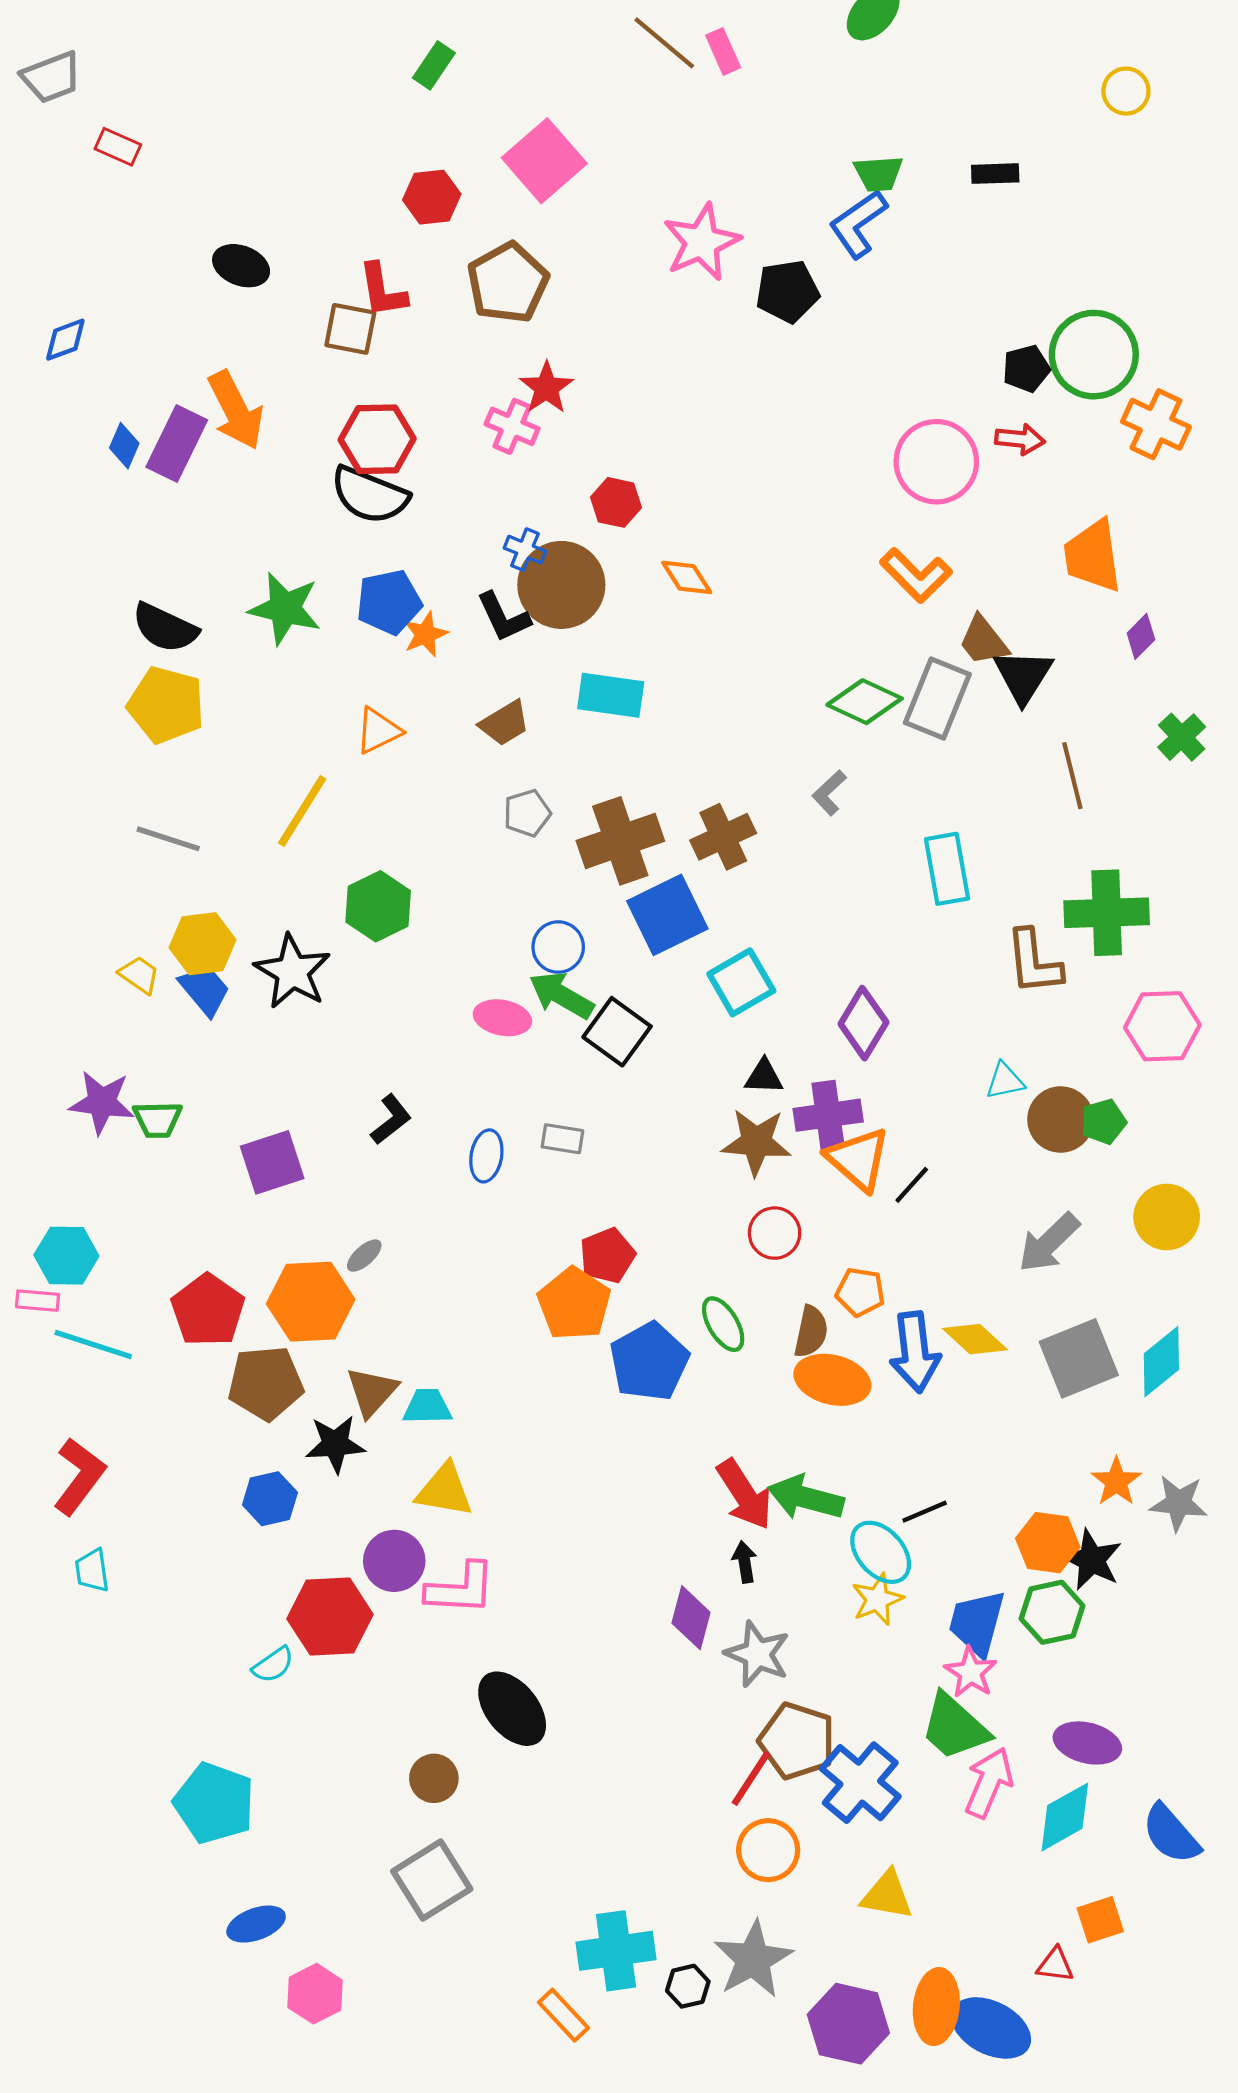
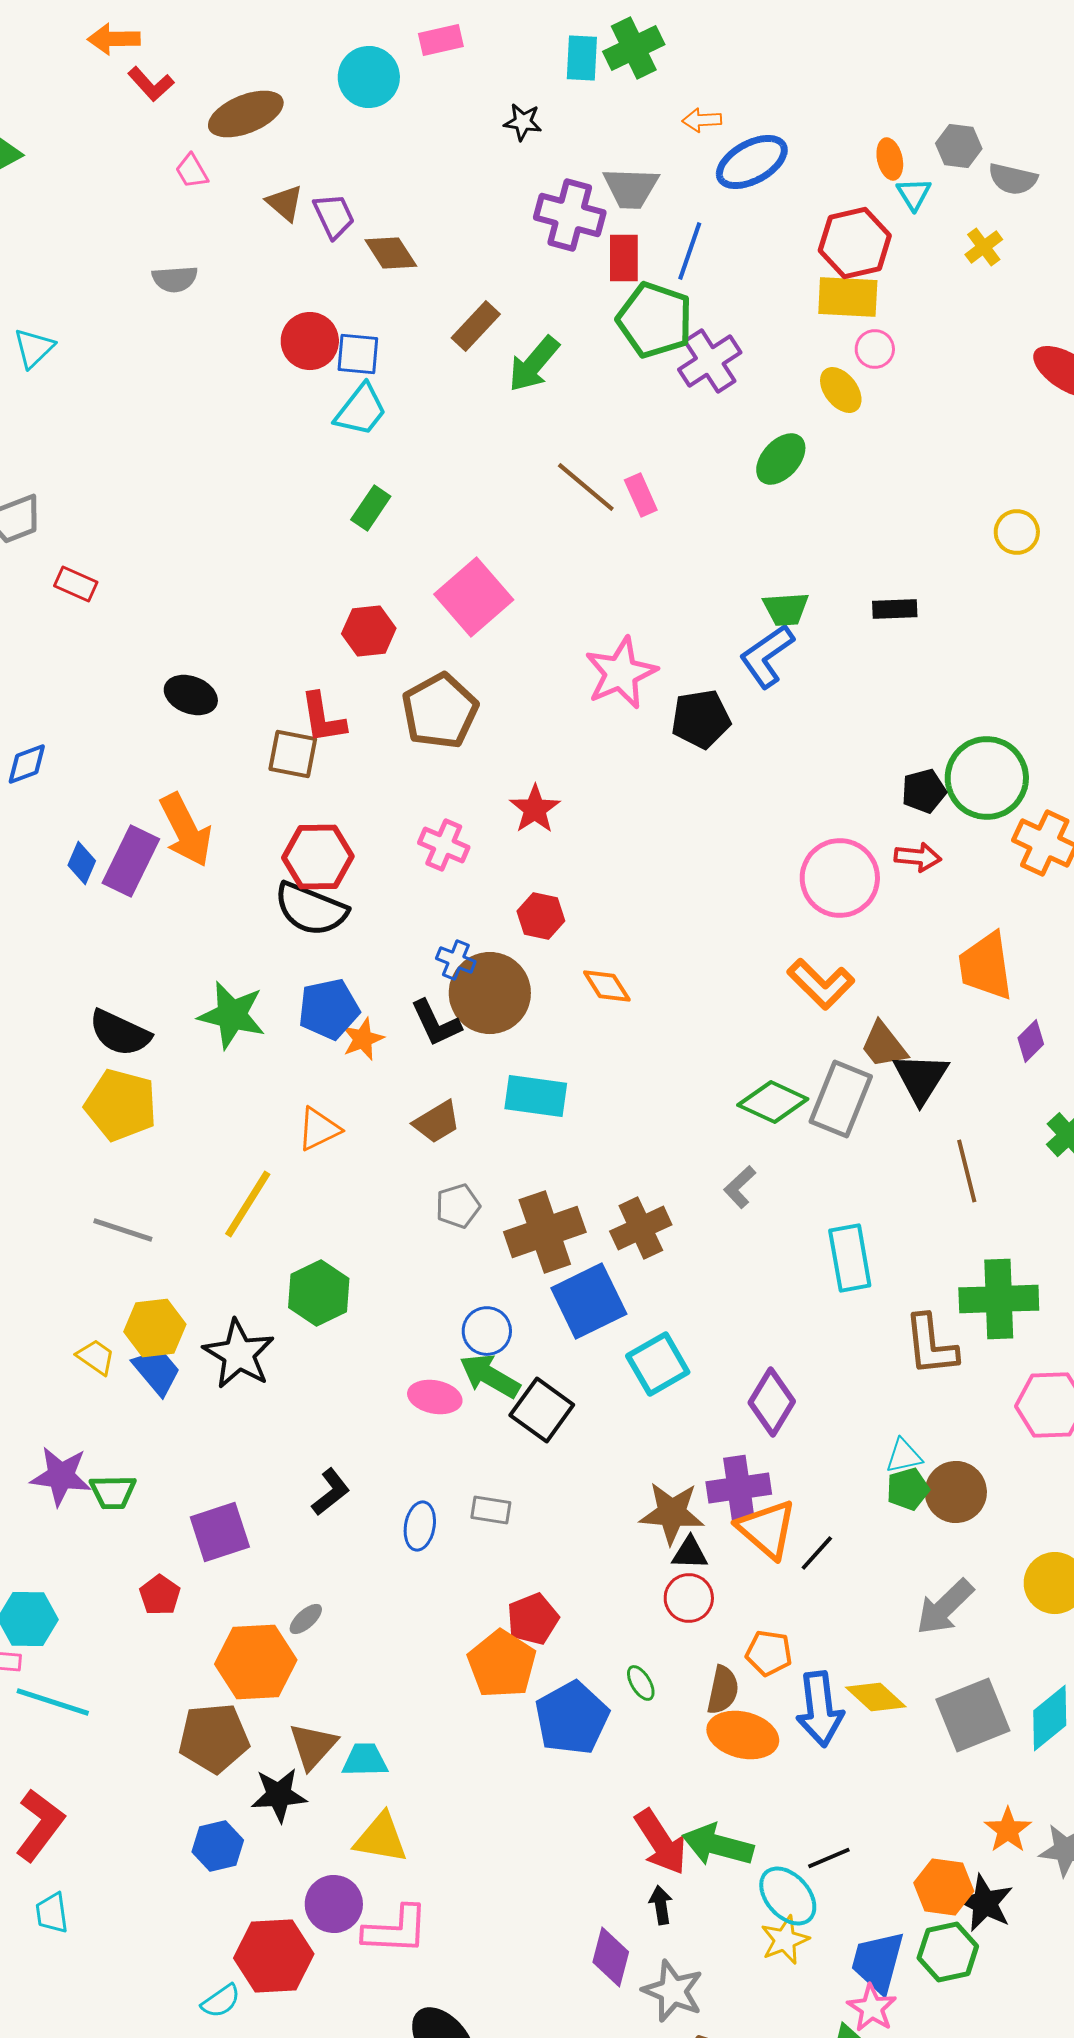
red star: (546, 388) -> (535, 809), moved
black triangle: (764, 1077) -> (690, 1553), moved
green pentagon: (1103, 1122) -> (908, 1489), moved
red pentagon: (208, 1310) -> (160, 1595), moved, size x0.6
green ellipse: (723, 1324) -> (641, 1683), size x0.7

